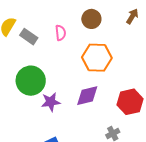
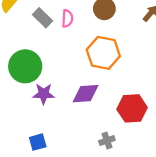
gray rectangle: (29, 37) -> (42, 18), moved

